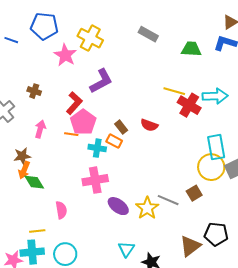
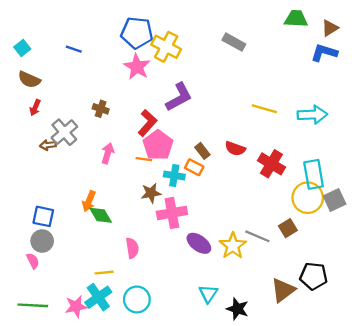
blue pentagon: (44, 26) -> (137, 33), moved
green trapezoid: (191, 49) -> (296, 19), moved
red cross: (189, 105) -> (271, 164), moved
brown star: (22, 156) -> (151, 193), moved
cyan cross: (32, 252) -> (98, 297), turned -30

